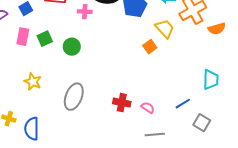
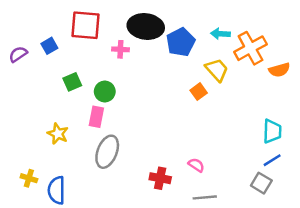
pink rectangle: (23, 37) -> (96, 117), moved
red cross: (122, 103) -> (160, 178), moved
blue line: (183, 104) -> (272, 160), moved

